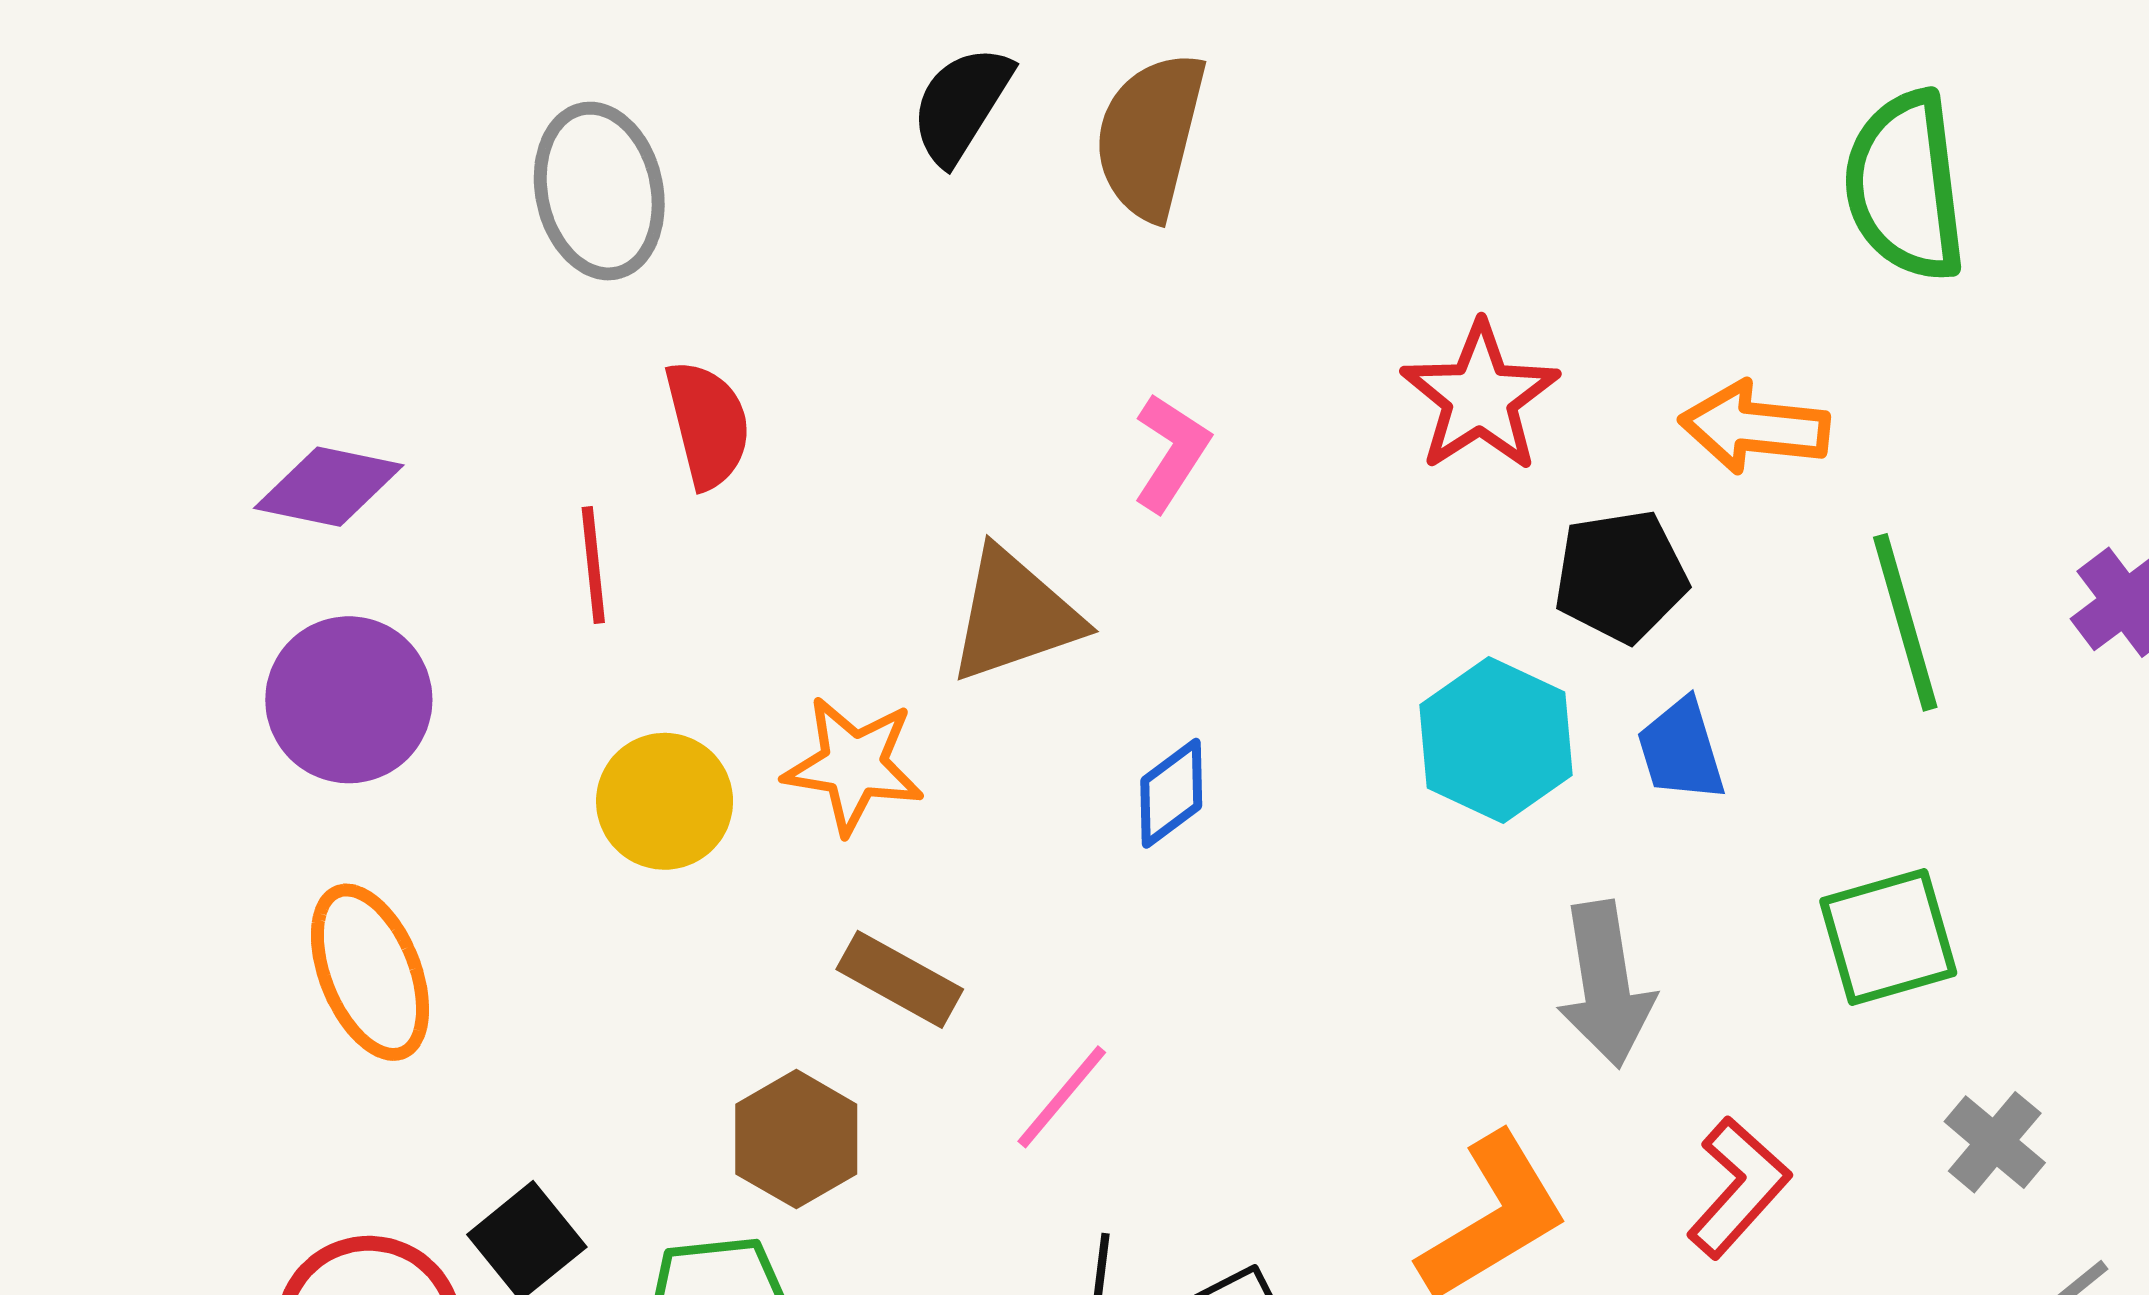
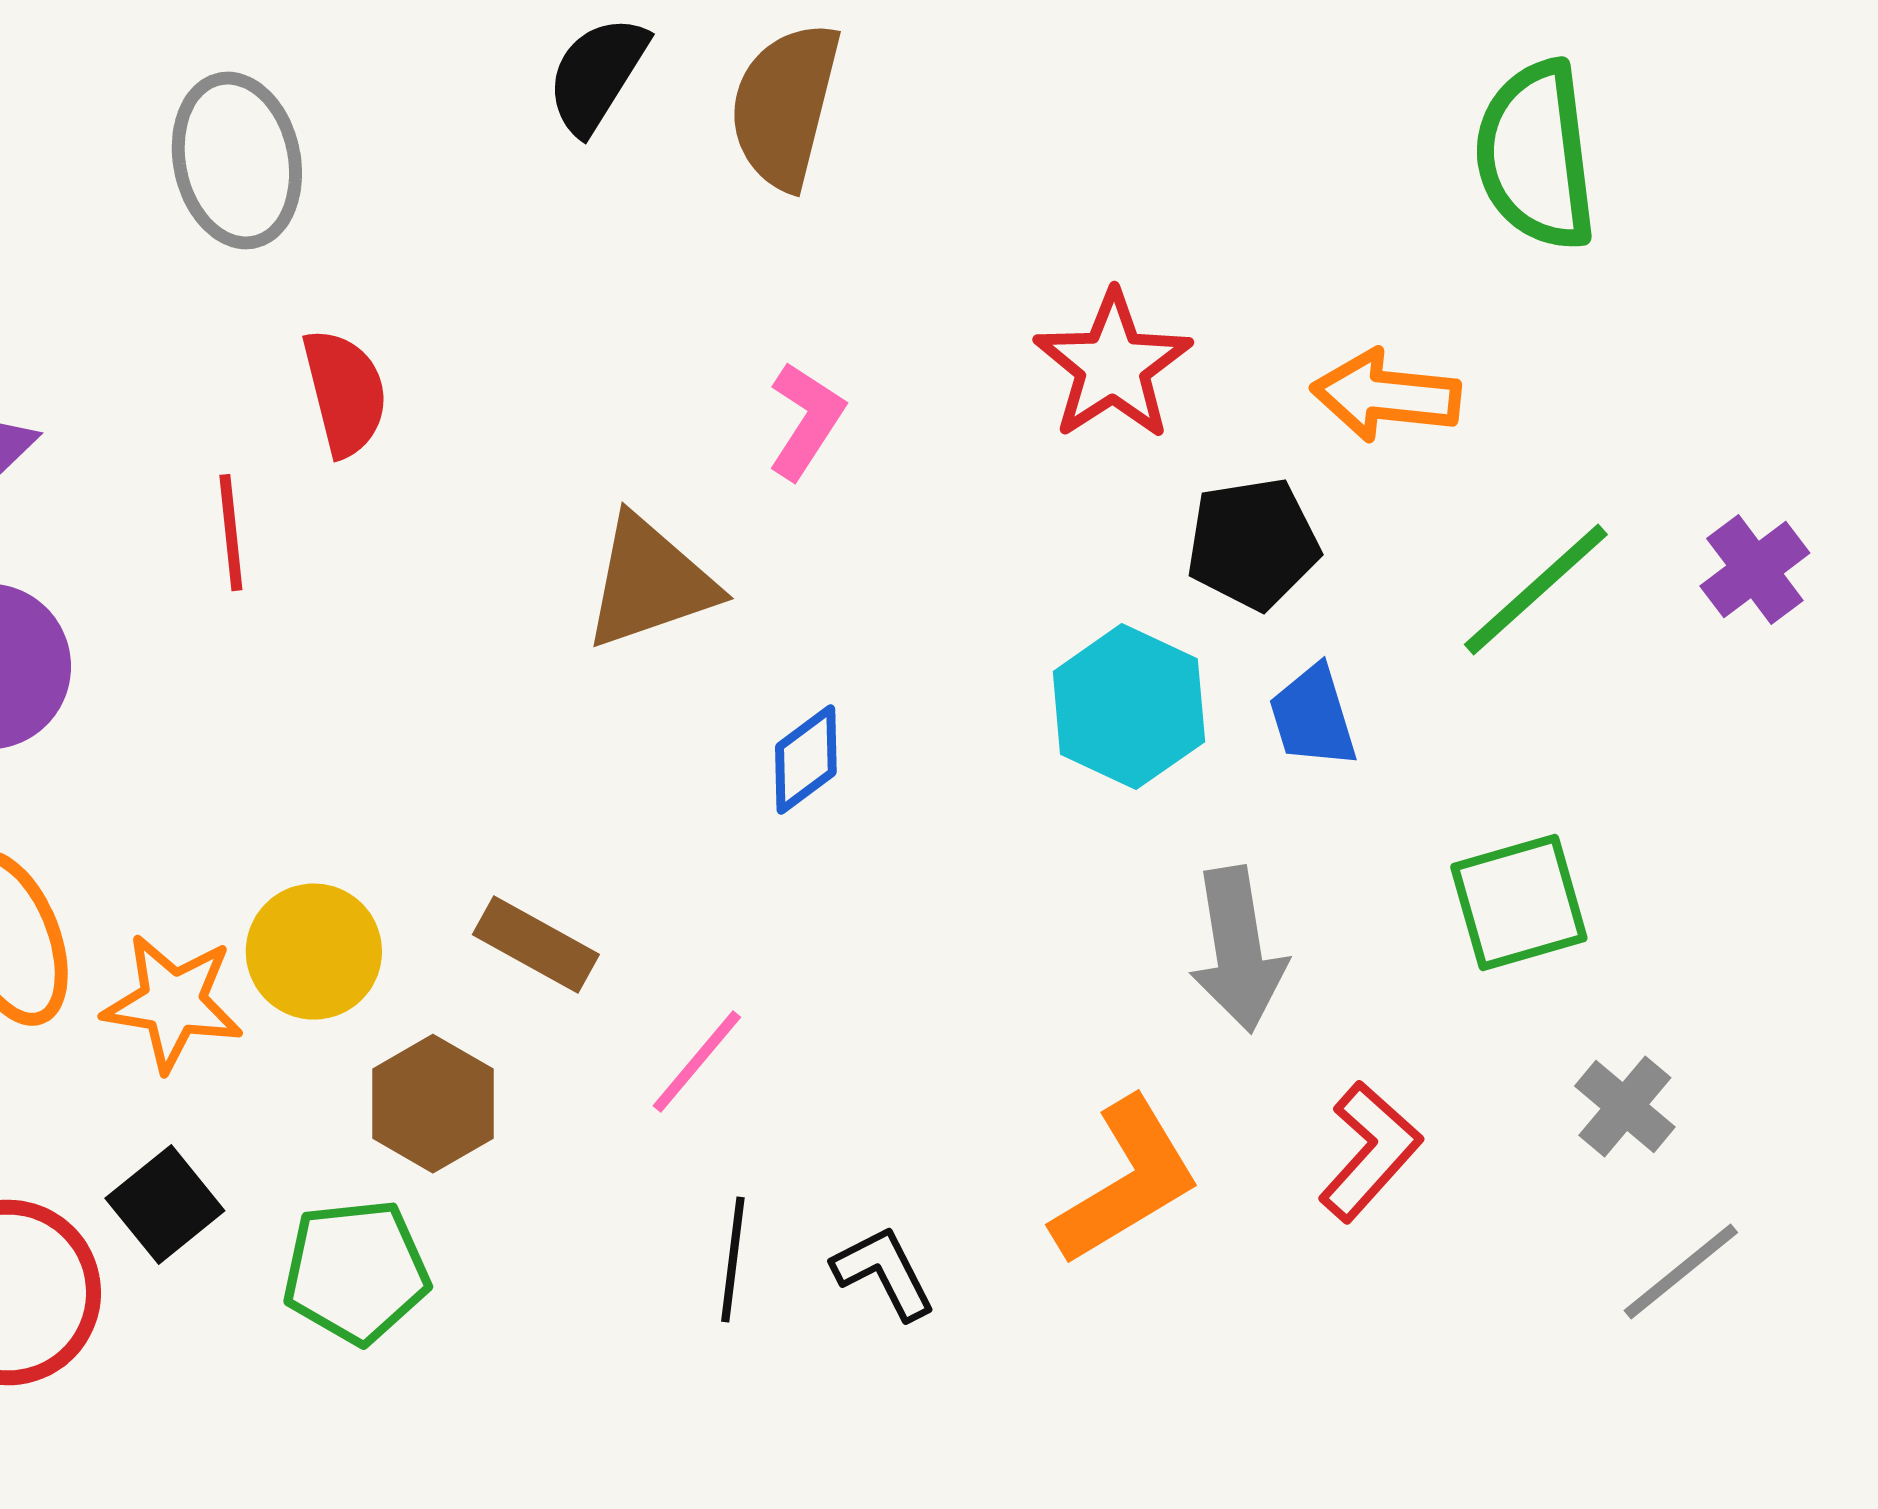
green line: (1905, 622) -> (1536, 590), turned 64
orange star: (854, 765) -> (173, 1003), moved
yellow circle: (665, 801) -> (314, 952), moved

